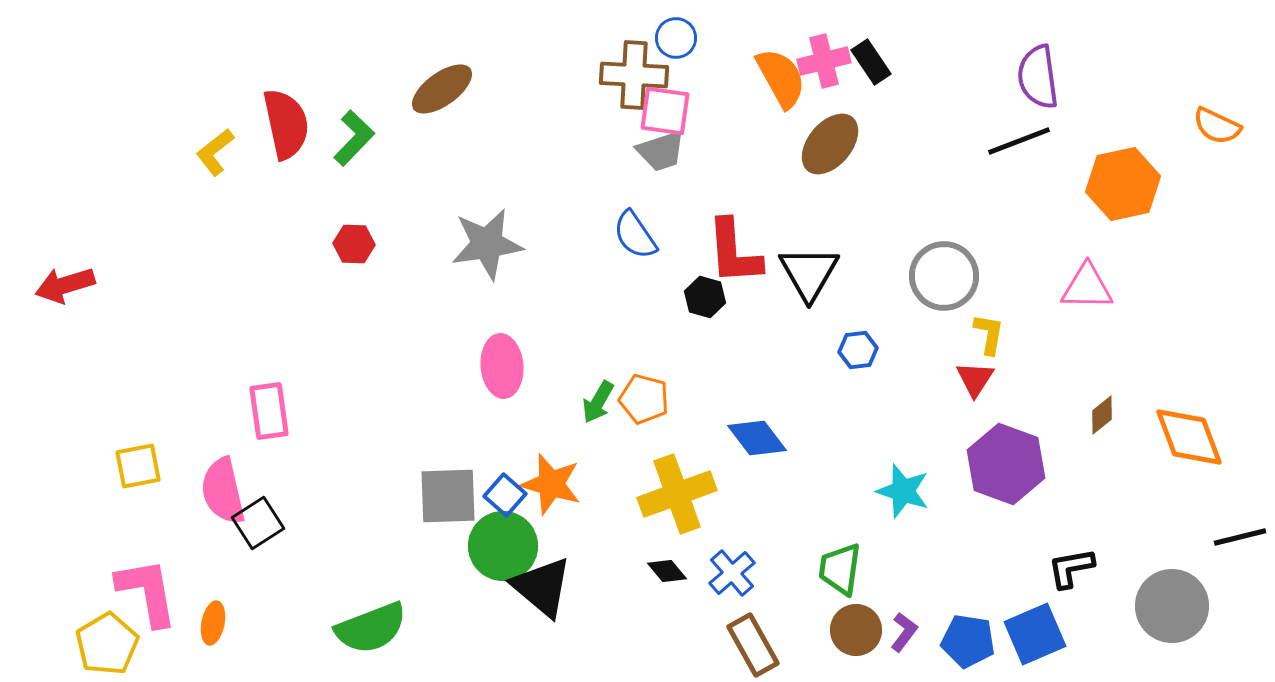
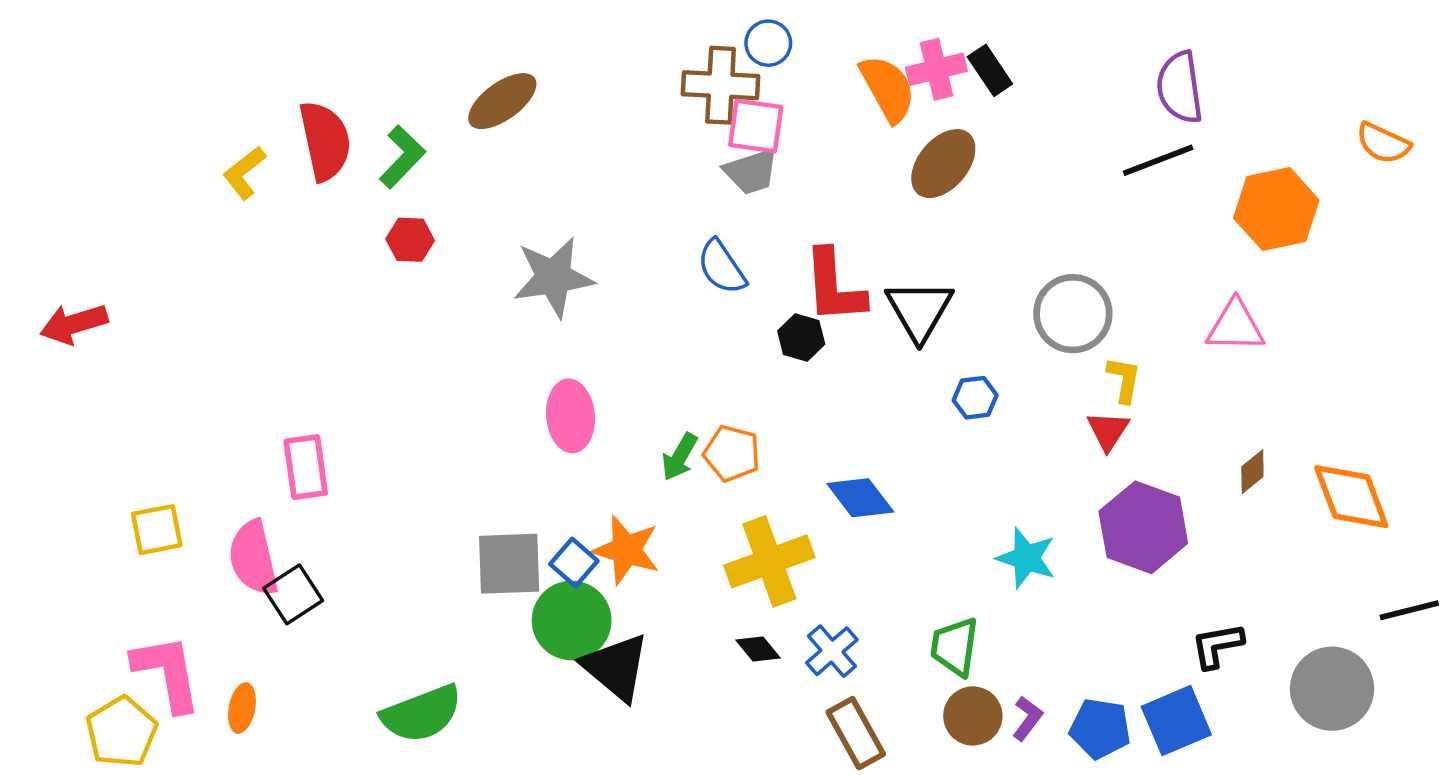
red hexagon: (354, 244) -> (410, 240), moved

